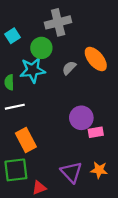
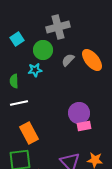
gray semicircle: (69, 68) -> (68, 60), moved
cyan star: (33, 70) -> (35, 70), size x0.6
pink rectangle: (96, 132) -> (84, 126), moved

